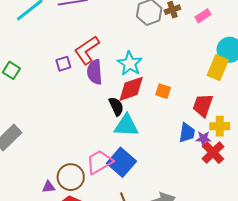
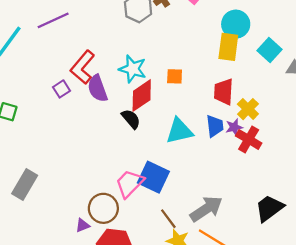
orange square: (163, 91) -> (175, 76), moved
cyan triangle: (126, 126) -> (179, 131), moved
yellow cross: (220, 126) -> (248, 109), turned -30

